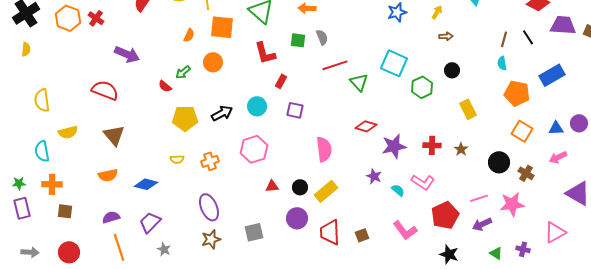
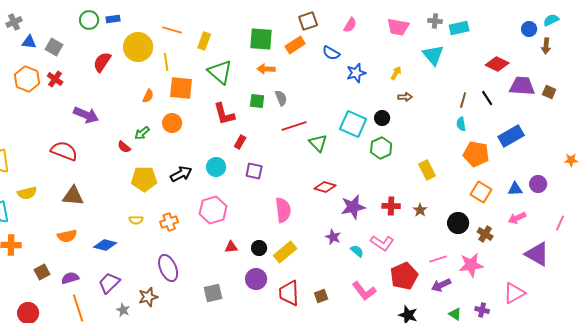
black circle: (452, 70) -> (382, 118), moved
brown triangle: (114, 135) -> (73, 196), turned -45
brown square: (65, 211) -> (42, 272), moved, turned -35
brown star: (211, 239) -> (148, 297), moved

